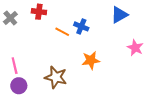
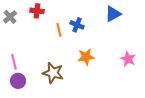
orange line: (62, 32) -> (59, 30), turned 48
pink star: (135, 48) -> (128, 59), moved

